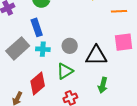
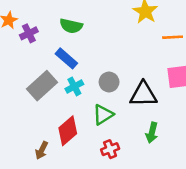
blue rectangle: (37, 27) -> (66, 58), turned -30
cyan cross: (43, 49) -> (74, 86), turned -32

